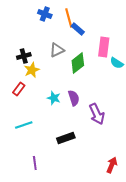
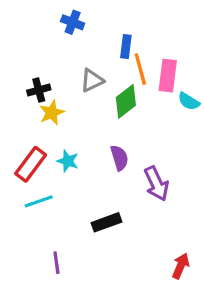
orange line: (69, 18) -> (140, 69), moved
blue rectangle: (78, 29) -> (126, 46), turned 56
red rectangle: (19, 89) -> (31, 164), moved, size x1.5
cyan star: (54, 98) -> (68, 161), moved

